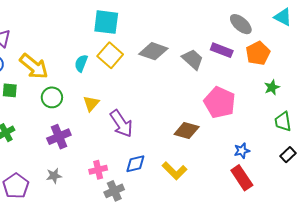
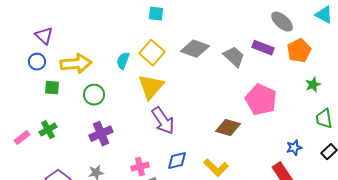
cyan square: (106, 22) -> (156, 14), moved, size x0.6
yellow arrow: (34, 66) -> (76, 64), turned -44
yellow triangle: (91, 103) -> (151, 87), moved, size x1.6
blue star: (242, 151) -> (294, 148), moved

